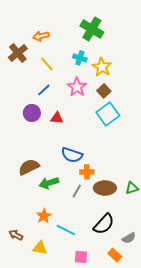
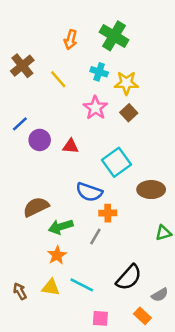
orange arrow: (41, 36) -> (71, 40), moved, turned -63
yellow star: (102, 67) -> (126, 83), turned -30
blue line: (44, 90) -> (20, 124), moved
cyan square: (108, 114) -> (116, 162), moved
brown ellipse: (105, 188) -> (151, 190), moved
orange star: (44, 216) -> (57, 255), moved
brown arrow: (16, 235) -> (20, 291), turned 32
yellow triangle: (40, 248) -> (51, 287), moved

